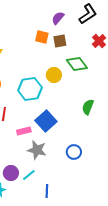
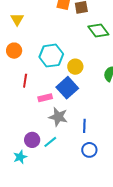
yellow circle: (54, 75) -> (75, 67), moved
blue circle: (74, 152) -> (89, 150), moved
blue line: (47, 191) -> (84, 126), moved

